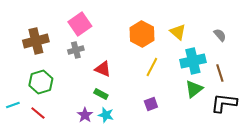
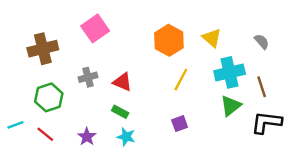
gray cross: (76, 50) -> (88, 77), moved
purple star: (85, 115) -> (87, 137), moved

